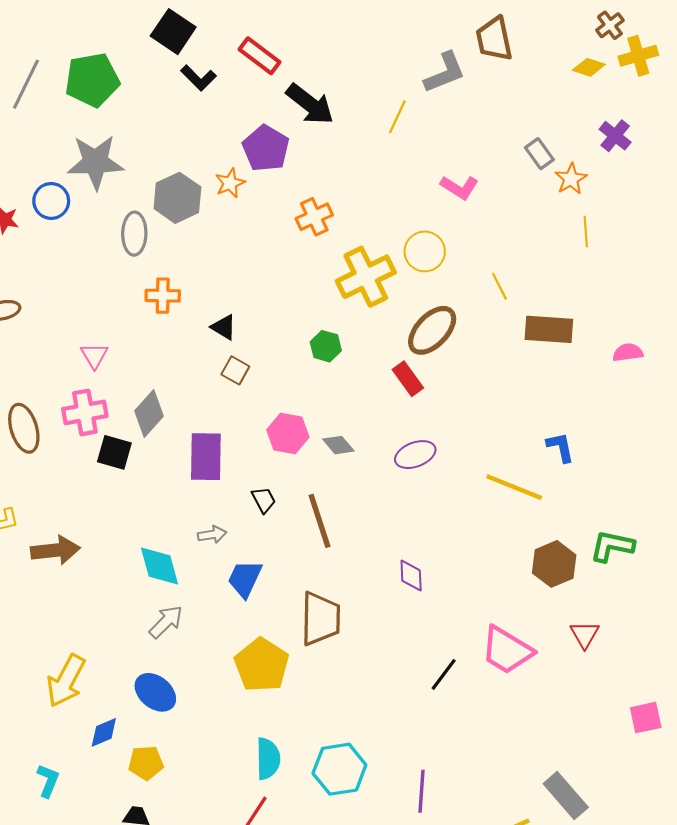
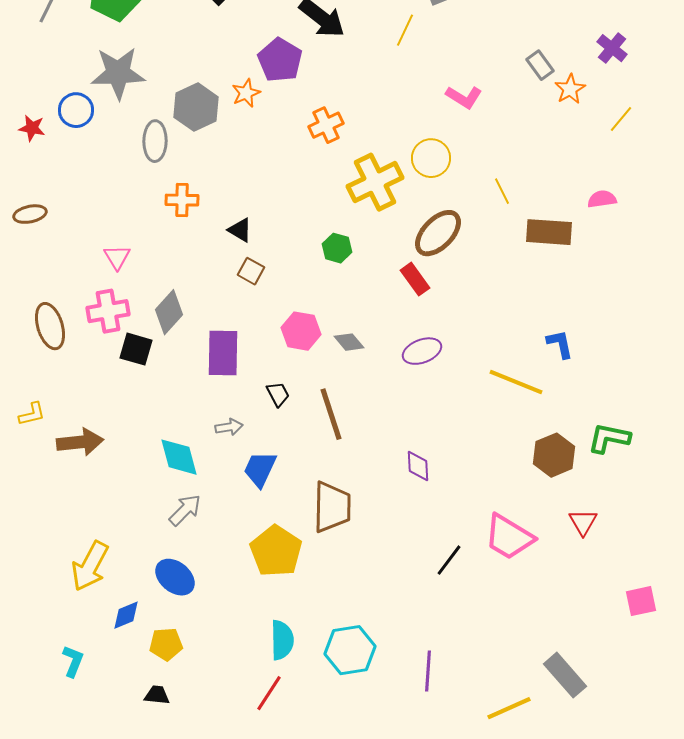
yellow line: (586, 231) -> (621, 119), moved, turned 44
pink semicircle: (628, 352) -> (602, 199), moved

